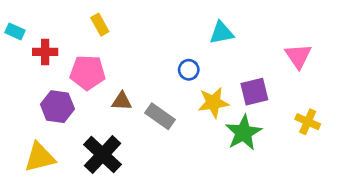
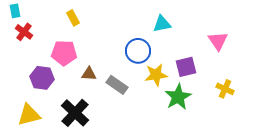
cyan rectangle: (15, 31) -> (15, 11), moved, turned 56
red cross: (45, 52) -> (24, 32), moved, turned 36
blue circle: (189, 70) -> (138, 51), size x1.6

